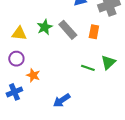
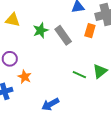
orange rectangle: (94, 32) -> (90, 31), moved
yellow triangle: (19, 33) -> (13, 20), moved

